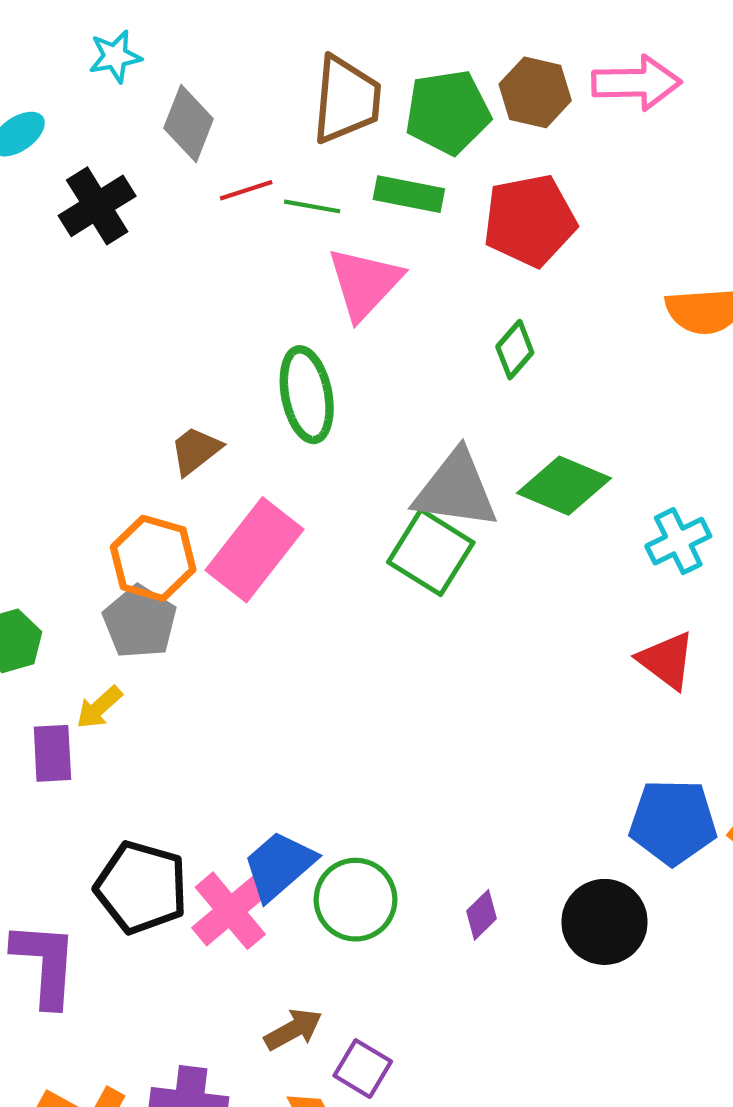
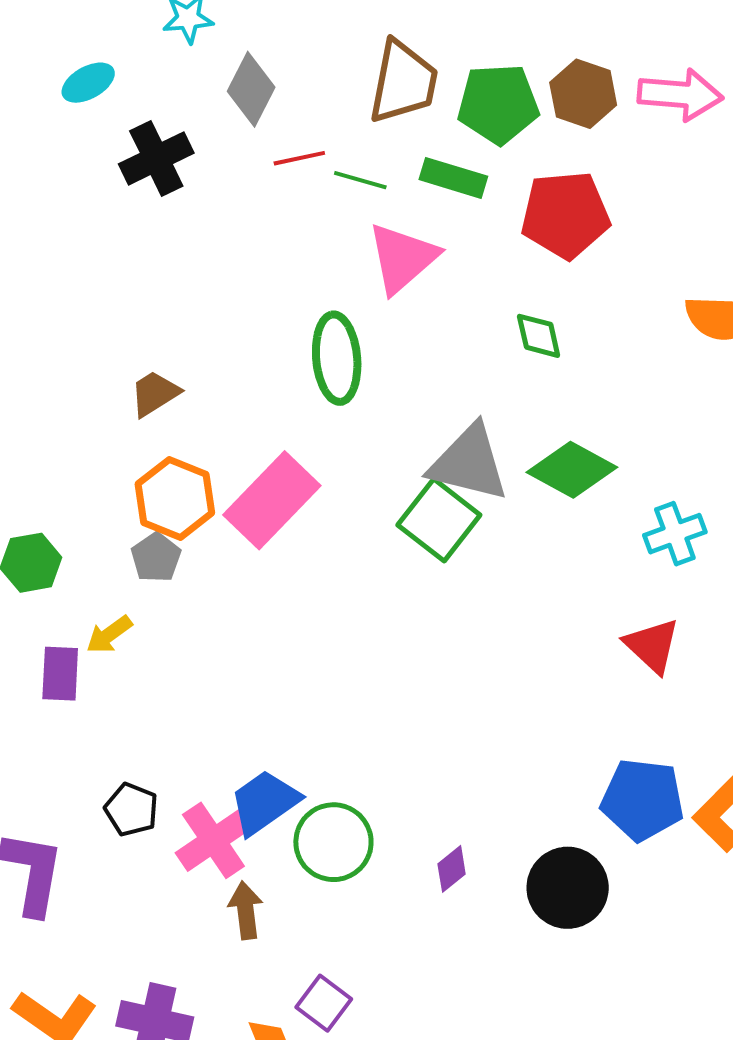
green diamond: (515, 350) -> (539, 336), turned -60
brown trapezoid: (196, 451) -> (155, 393), moved
gray pentagon: (140, 622) -> (156, 557), size x0.7
black pentagon: (141, 887) -> (131, 810), size x0.6
brown arrow: (293, 1029) -> (246, 910), moved, turned -74

